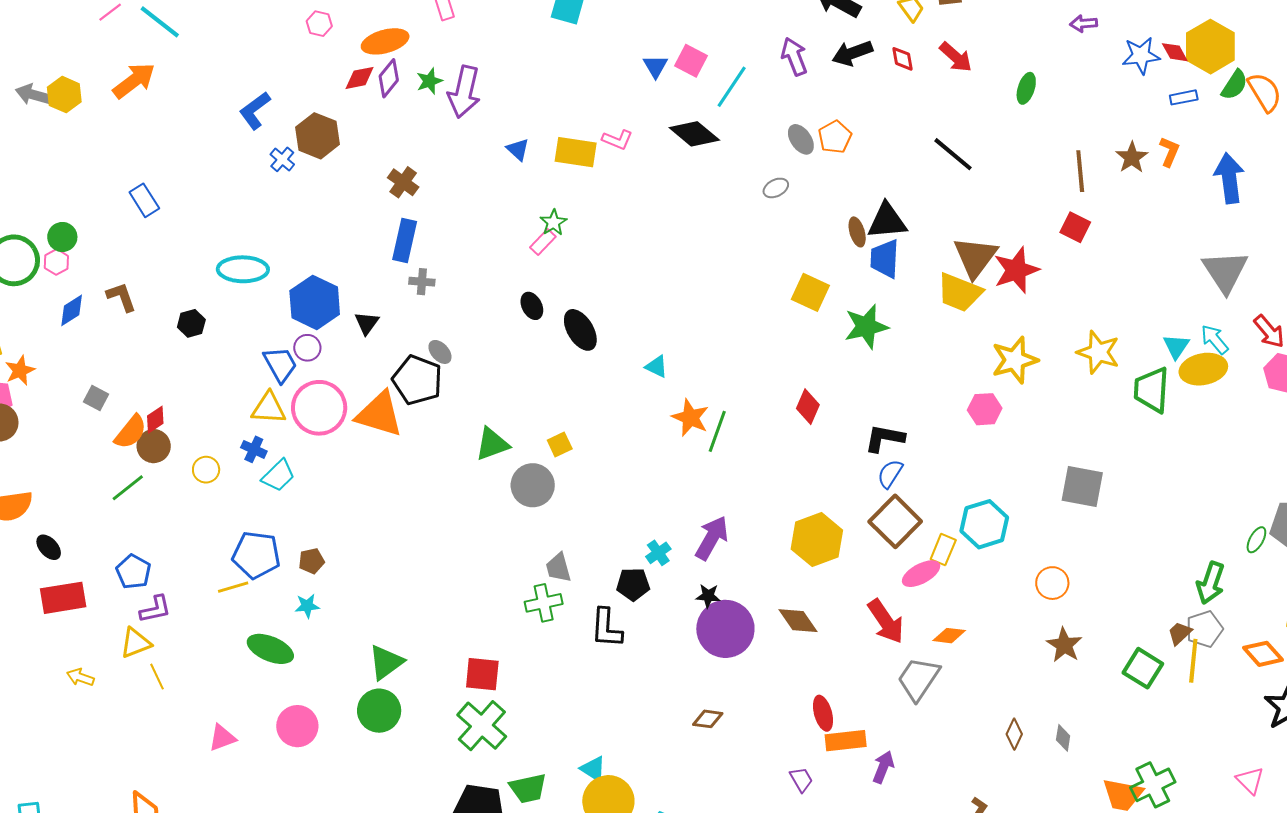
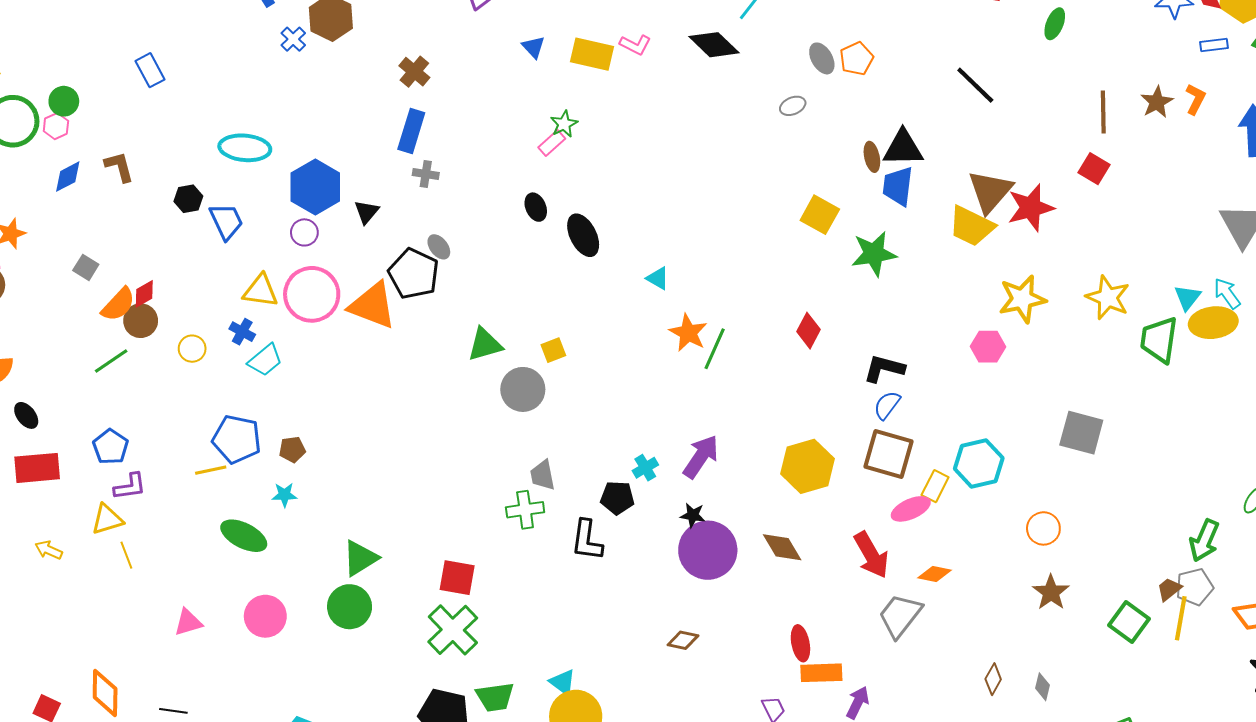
blue trapezoid: (280, 364) -> (226, 221), moved
brown square: (895, 521) -> (888, 454), turned -33

